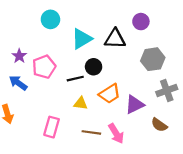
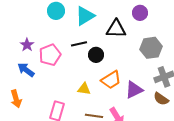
cyan triangle: (82, 39) -> (85, 16), moved
black line: (75, 79) -> (79, 44), moved
brown semicircle: (159, 125) -> (161, 99), moved

